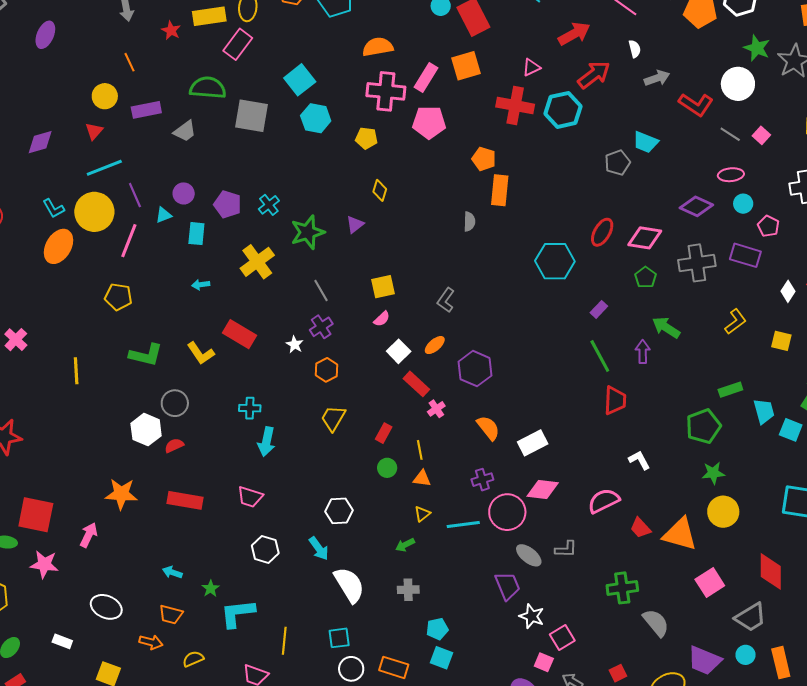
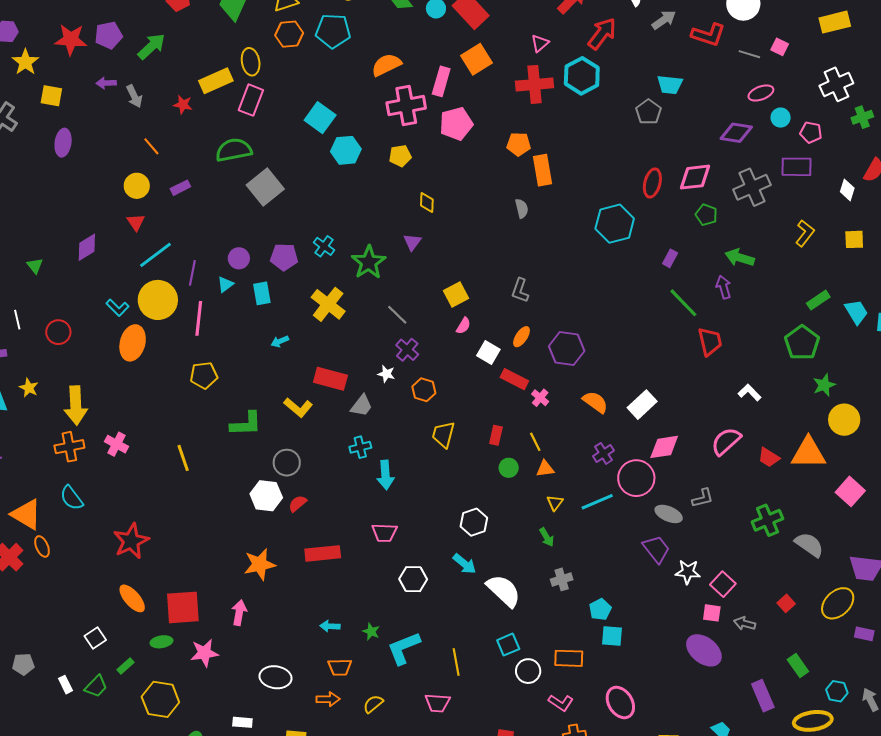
purple rectangle: (146, 110) -> (180, 188), size x0.7
gray square: (251, 116) -> (265, 187), moved, turned -33
gray trapezoid: (185, 131) -> (362, 406), moved
purple line: (135, 195) -> (192, 273), turned 50
green arrow: (405, 545) -> (547, 537), turned -78

